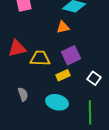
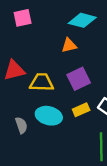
yellow rectangle: (63, 75) -> (81, 110), moved
cyan ellipse: (57, 102) -> (49, 116), moved

